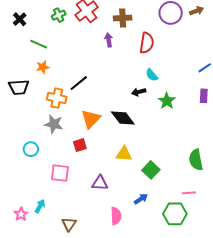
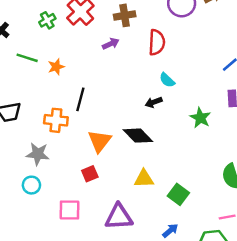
purple arrow: (109, 40) -> (111, 44), turned 80
orange star: (43, 67) -> (56, 67), moved
black line: (79, 83) -> (80, 99), turned -30
green star: (167, 101) -> (200, 118), moved
gray star: (54, 124) -> (38, 154), moved
purple triangle: (100, 183) -> (119, 217), size x1.4

